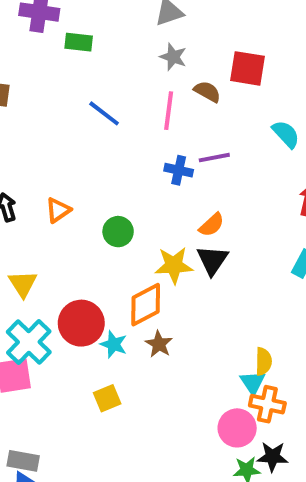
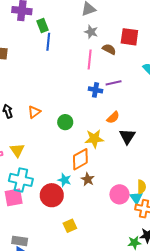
green rectangle: (79, 42) -> (42, 26), turned 64
blue line: (104, 113) -> (48, 42), moved, turned 60
black triangle: (212, 260) -> (127, 136), moved
red circle: (81, 323) -> (52, 195), moved
cyan cross: (29, 342) -> (21, 180), turned -30
yellow square: (107, 398) -> (70, 226), moved
pink circle: (237, 428) -> (119, 194), moved

